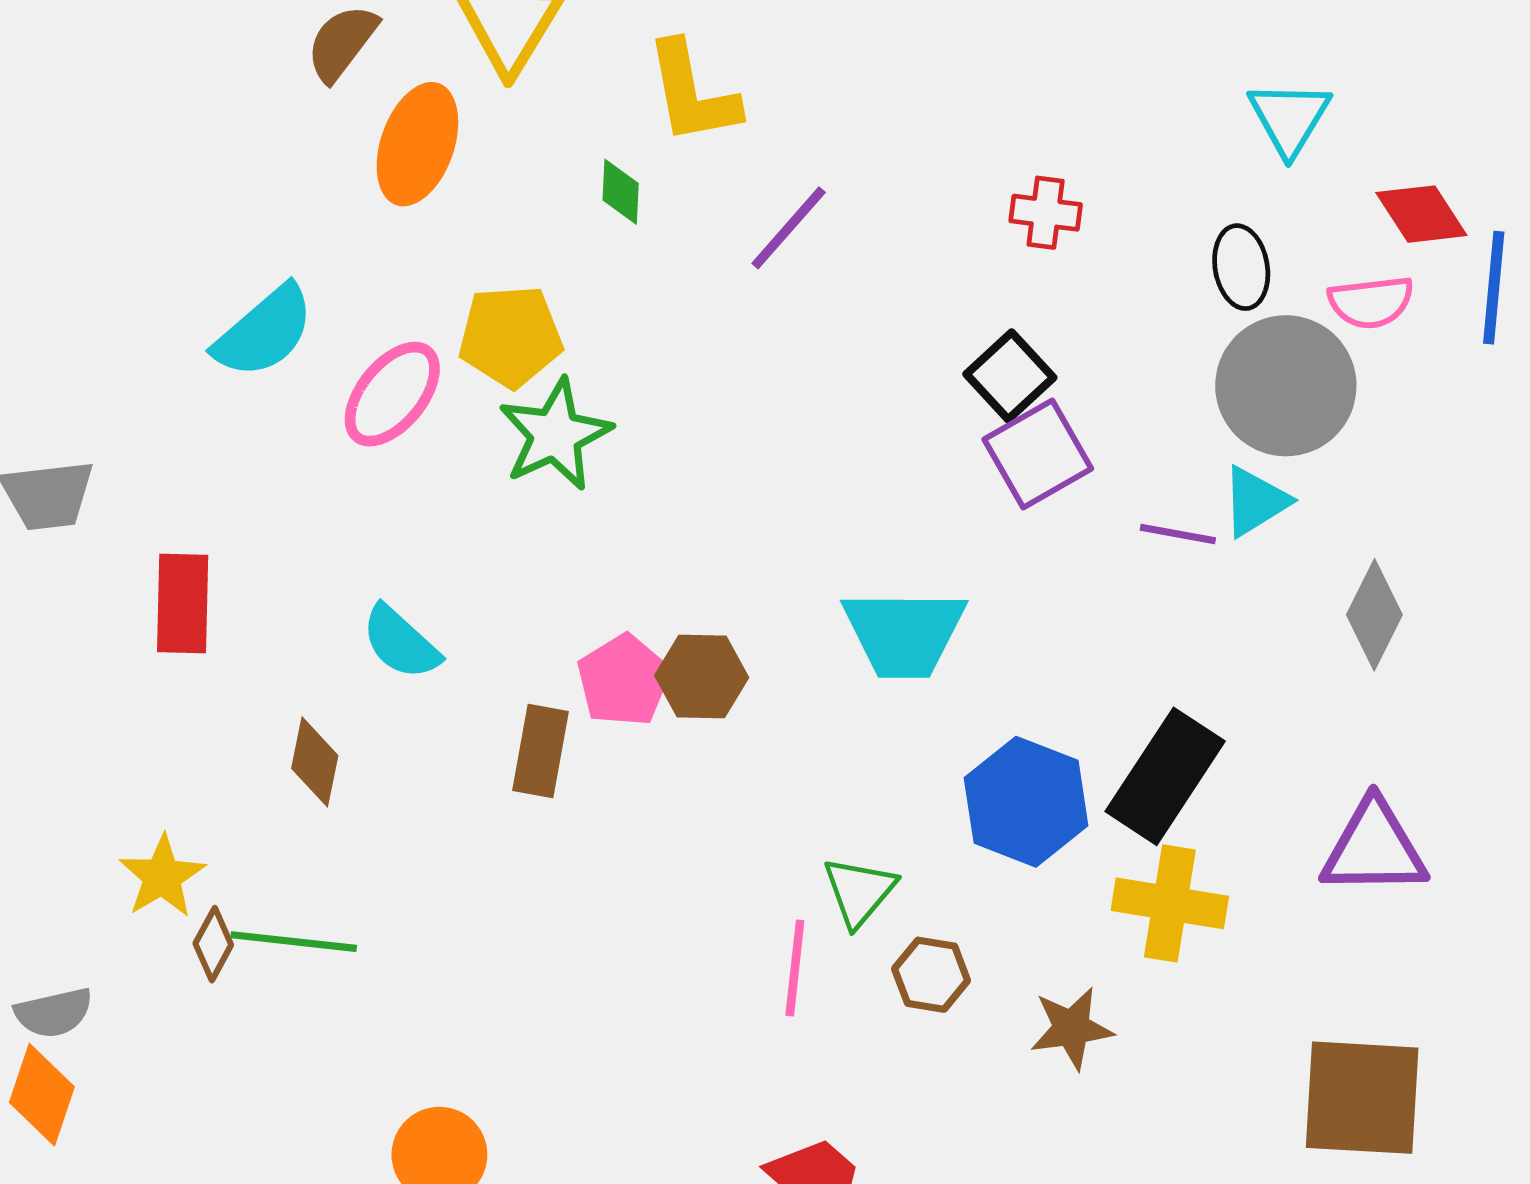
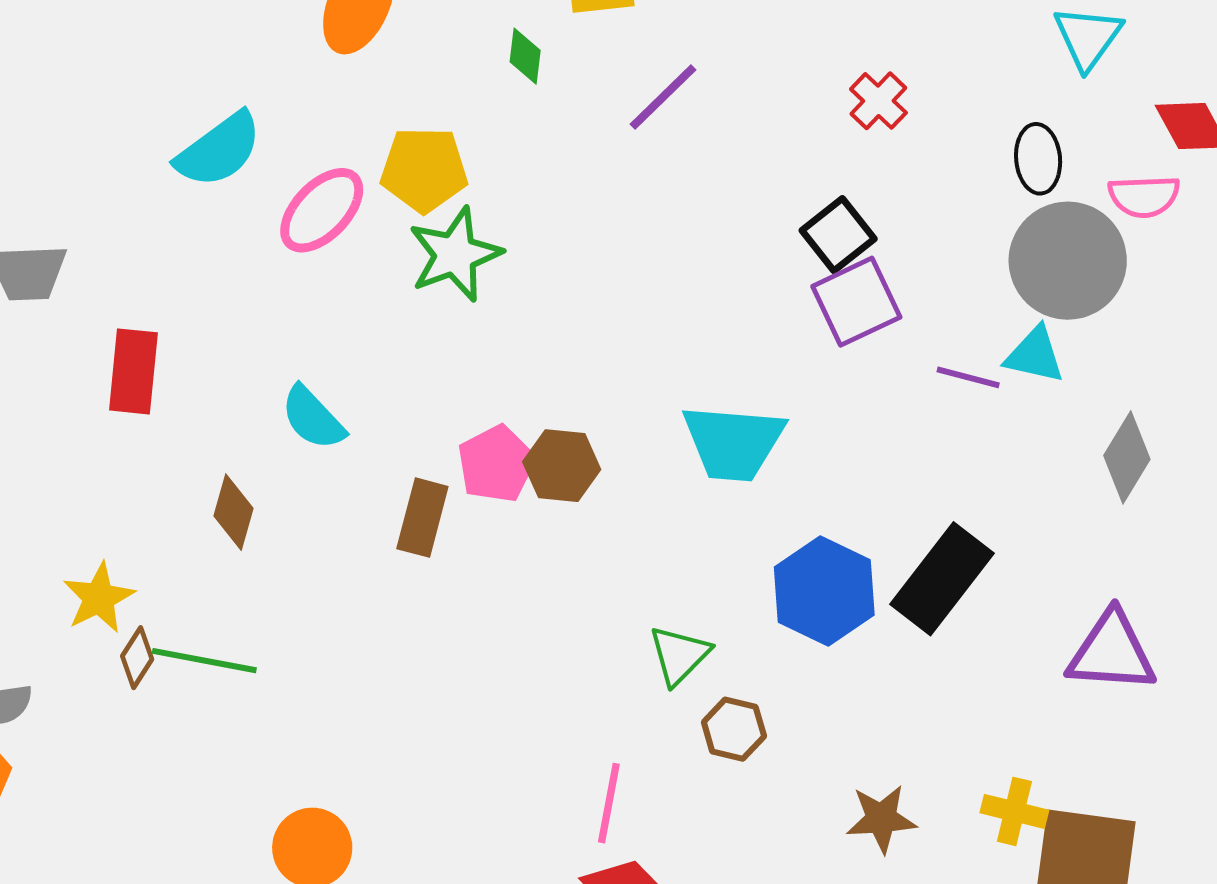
red cross: (1046, 213) -> (878, 101), turned 32
cyan triangle: (1255, 501) -> (1035, 355), turned 40
yellow cross: (1170, 903) -> (1014, 811), moved, size x0.7
pink line: (795, 968) -> (609, 803), moved
brown star: (1072, 1028) -> (881, 819), moved

